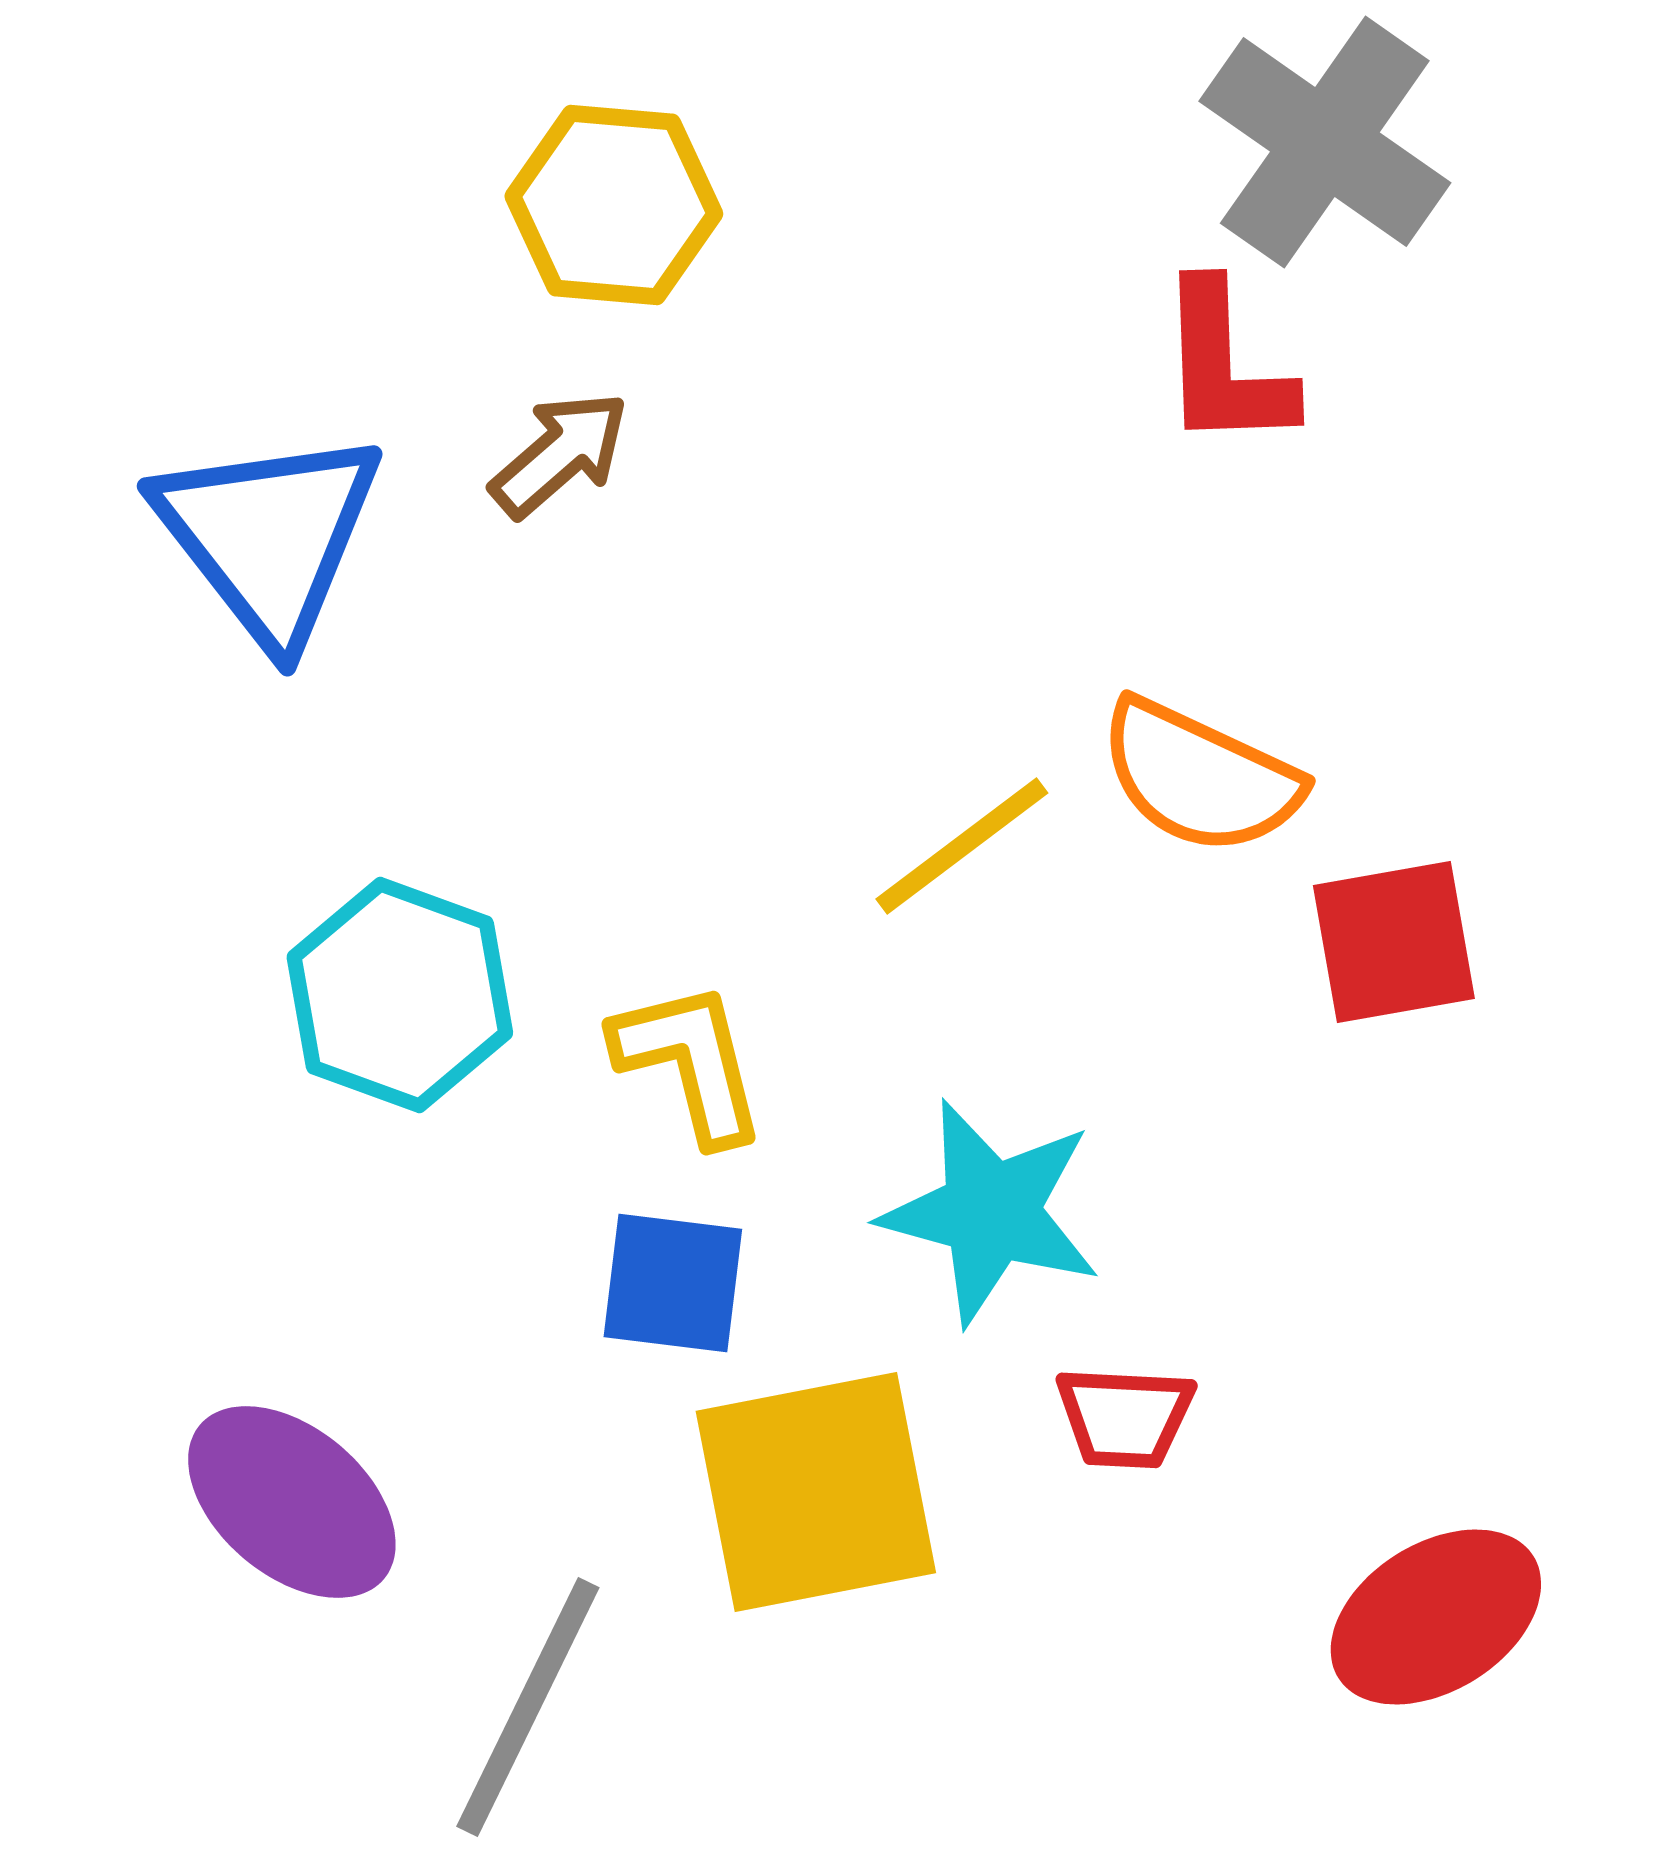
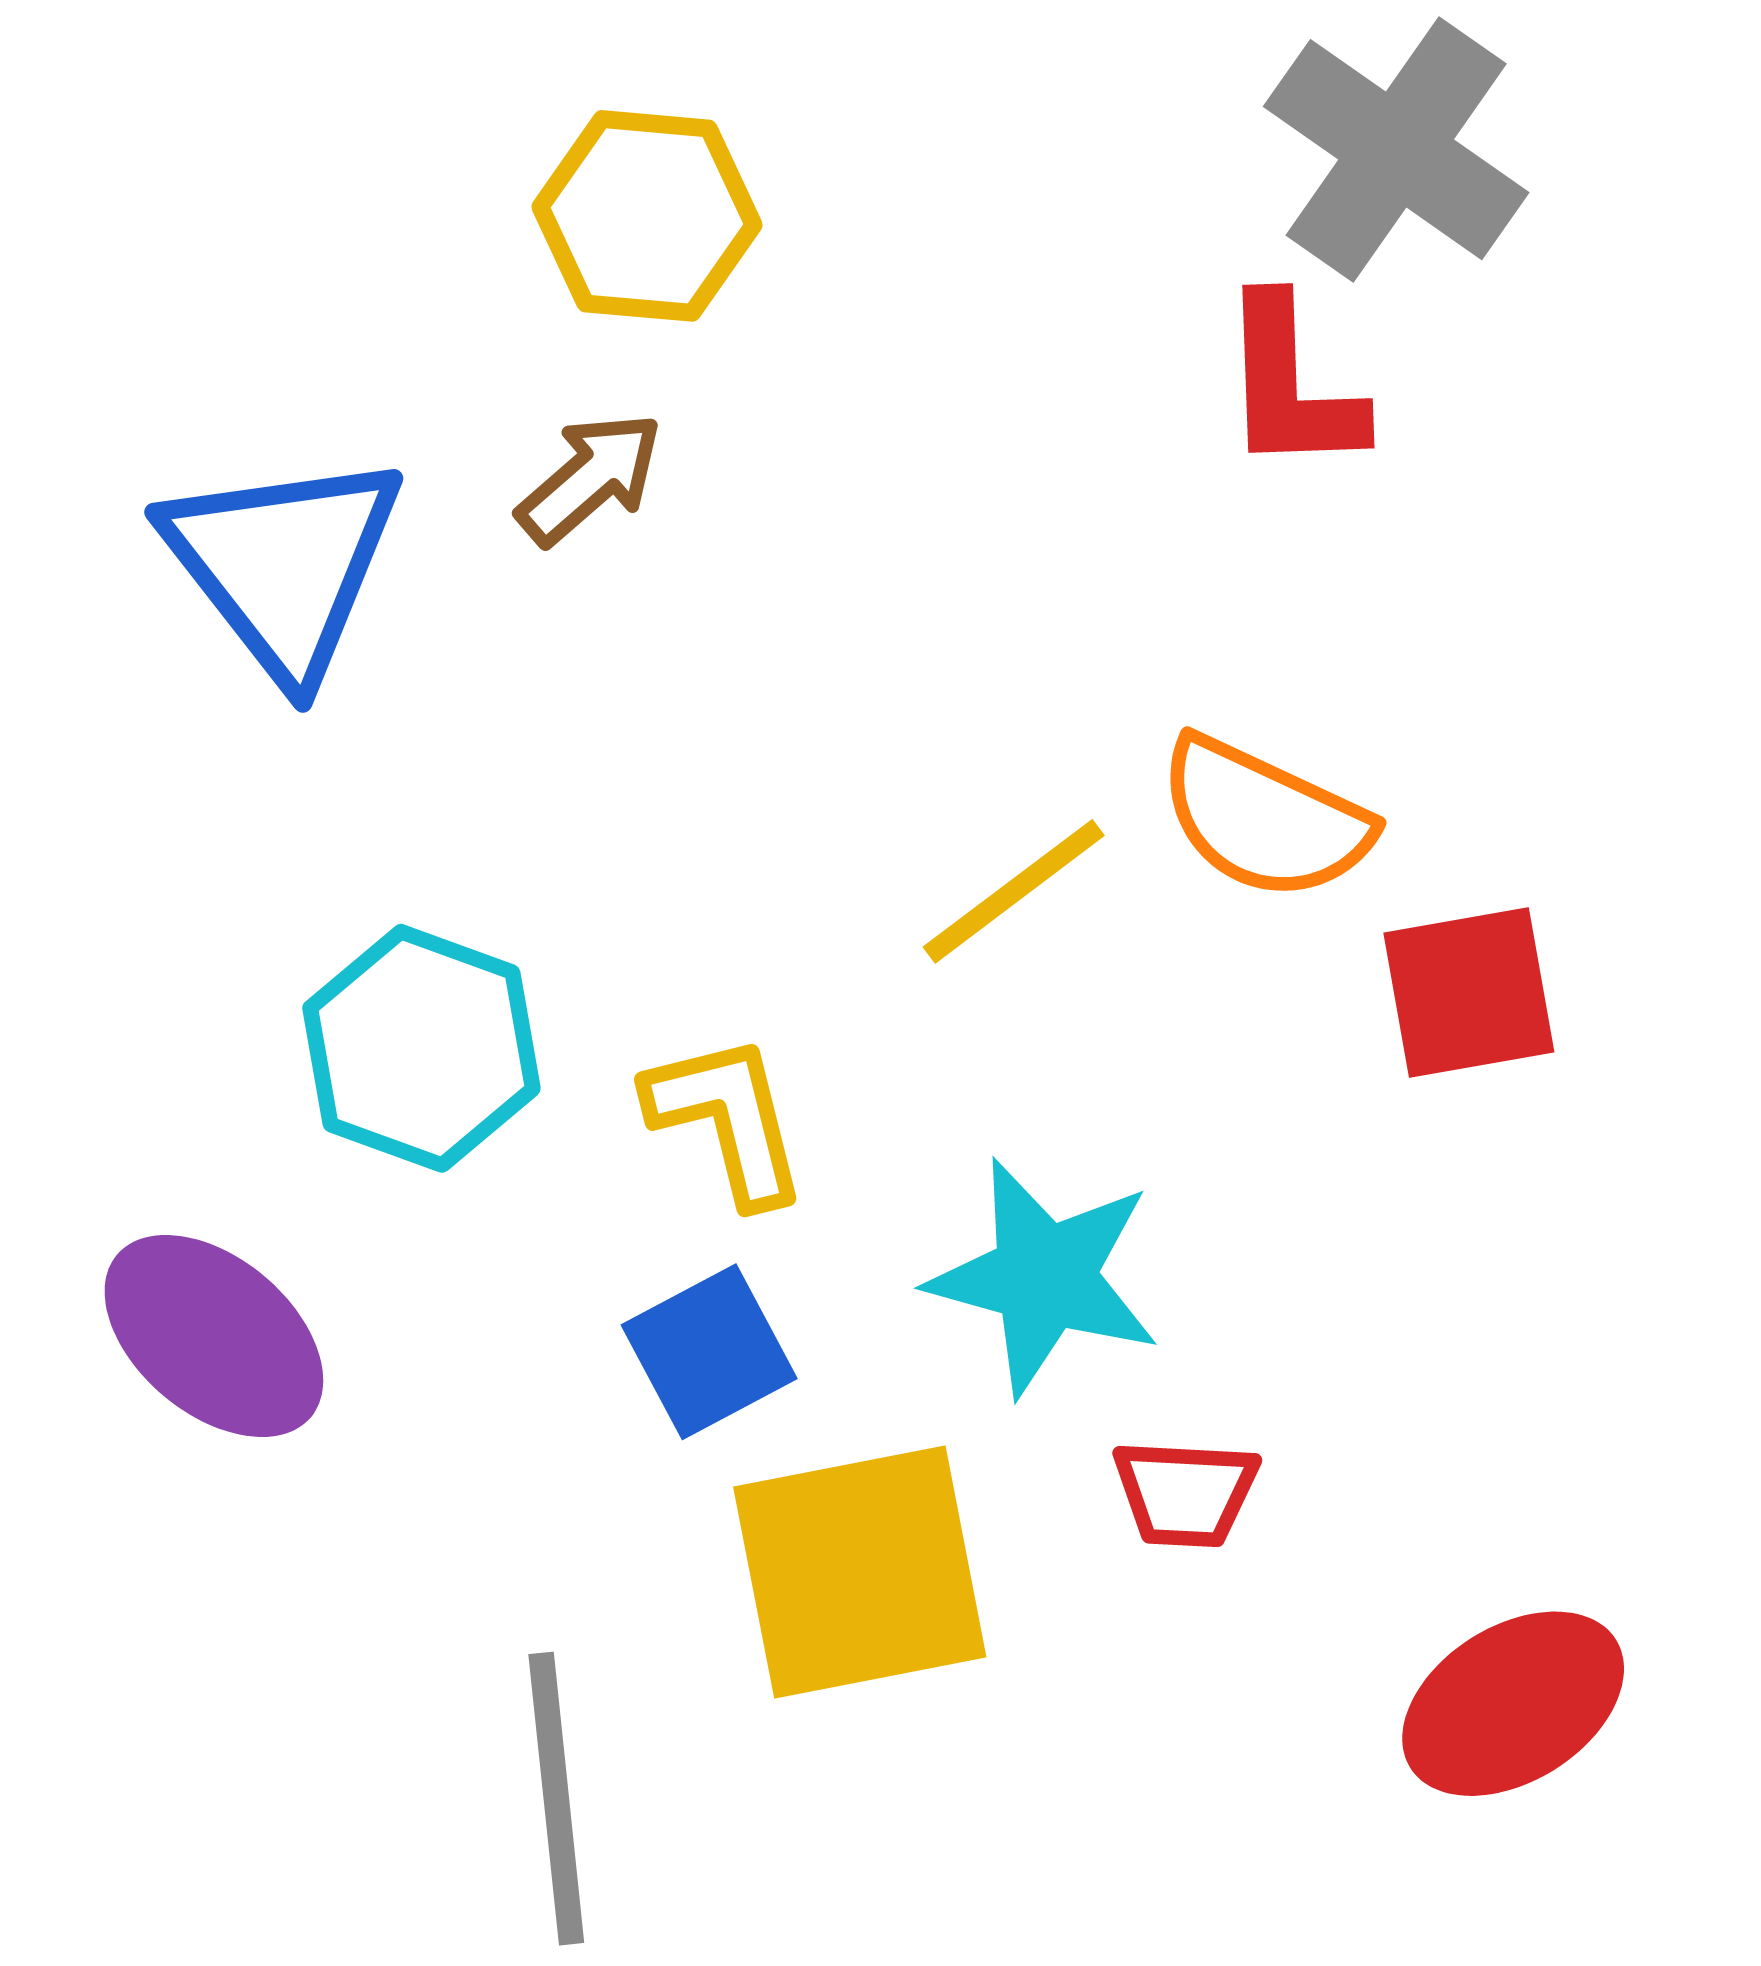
blue square: (673, 1283) -> (709, 1352), turned -35
purple ellipse: (292, 1502) -> (214, 1336), moved
gray line: (528, 1707) -> (556, 1799), turned -32

